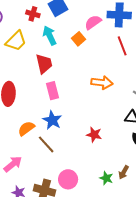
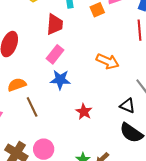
pink rectangle: (53, 91) -> (55, 54), turned 36
blue star: (52, 120) -> (60, 80), moved, turned 30

